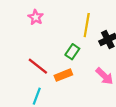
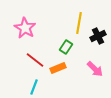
pink star: (36, 17) -> (25, 28), moved, size x1.5

